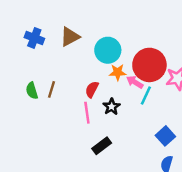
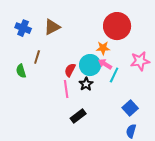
cyan circle: (108, 50) -> (90, 65), moved
red circle: (149, 65) -> (117, 26), moved
orange star: (118, 72) -> (103, 48), moved
brown line: (51, 89) -> (37, 57), moved

